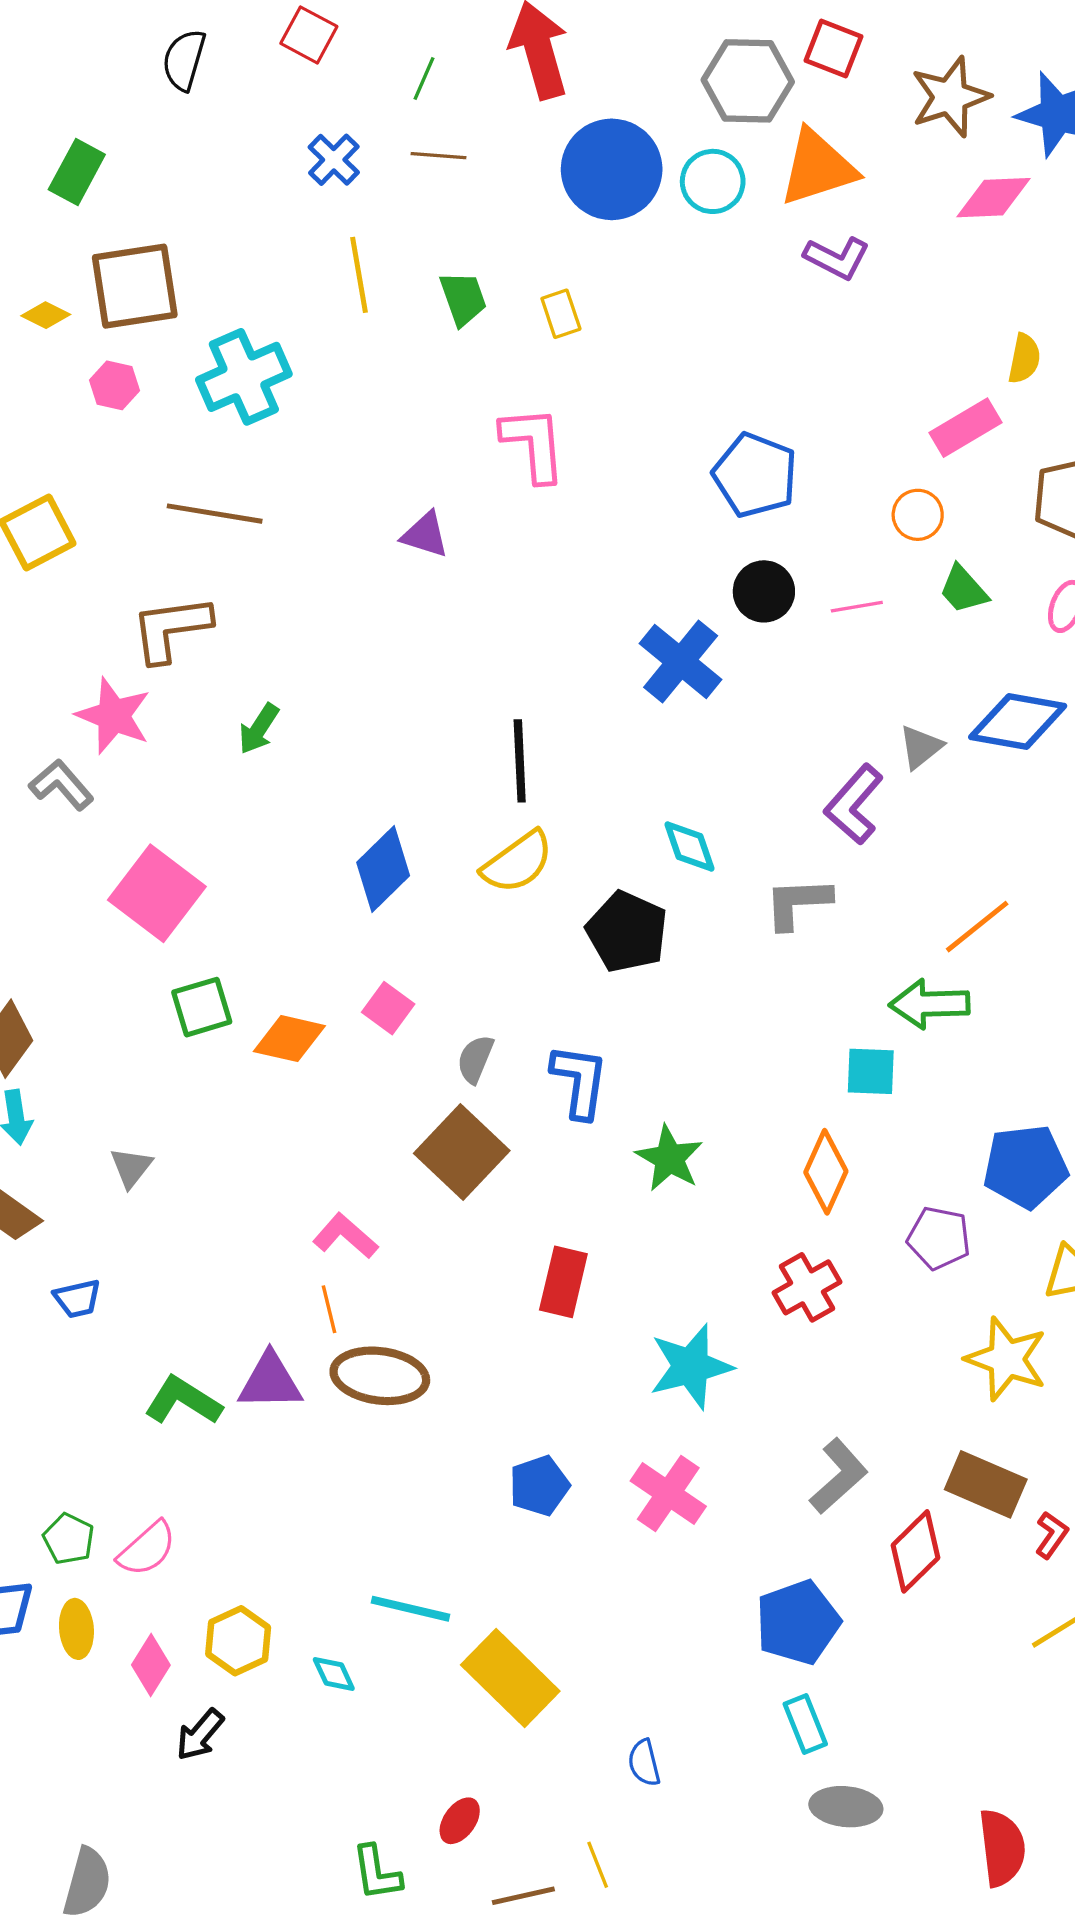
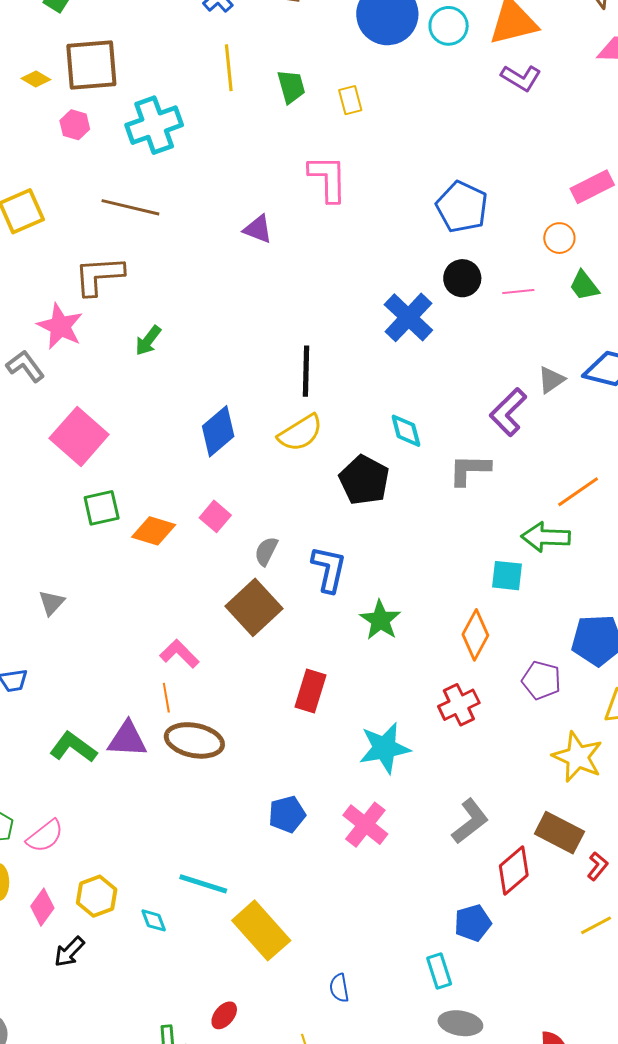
blue pentagon: (798, 1622) -> (473, 923), moved, size x0.7

